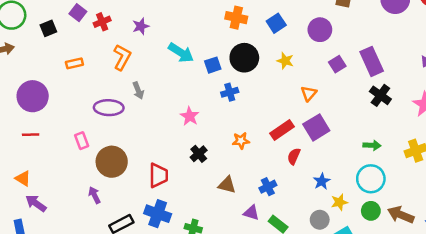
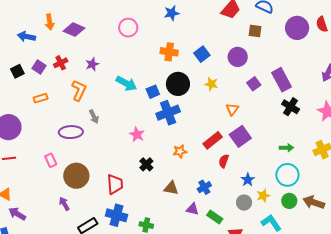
purple square: (78, 13) -> (39, 67), moved
blue cross: (230, 92) -> (168, 113), size x1.6
gray circle: (320, 220) -> (244, 203), moved

